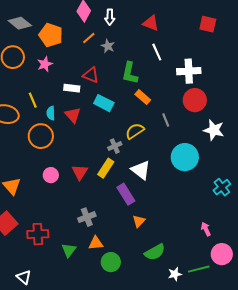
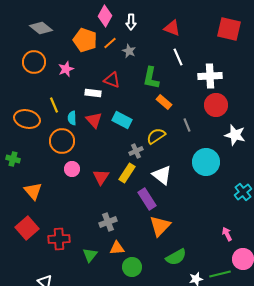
red square: (208, 24) -> (229, 29), size x1.4
orange pentagon: (51, 35) -> (85, 40), moved
cyan rectangle: (104, 103) -> (122, 120), moved
pink circle: (51, 175) -> (72, 169), moved
orange triangle: (139, 221) -> (160, 226), size x1.6

